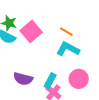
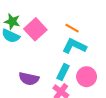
cyan rectangle: (50, 81) -> (63, 72), moved

